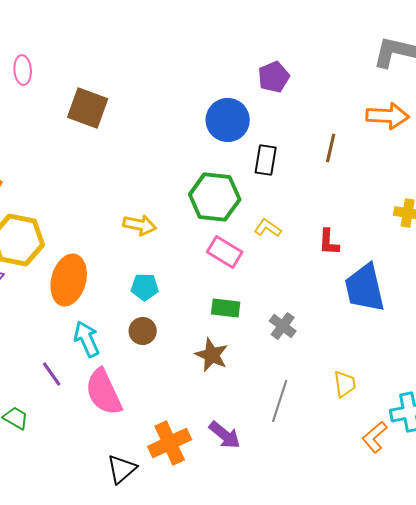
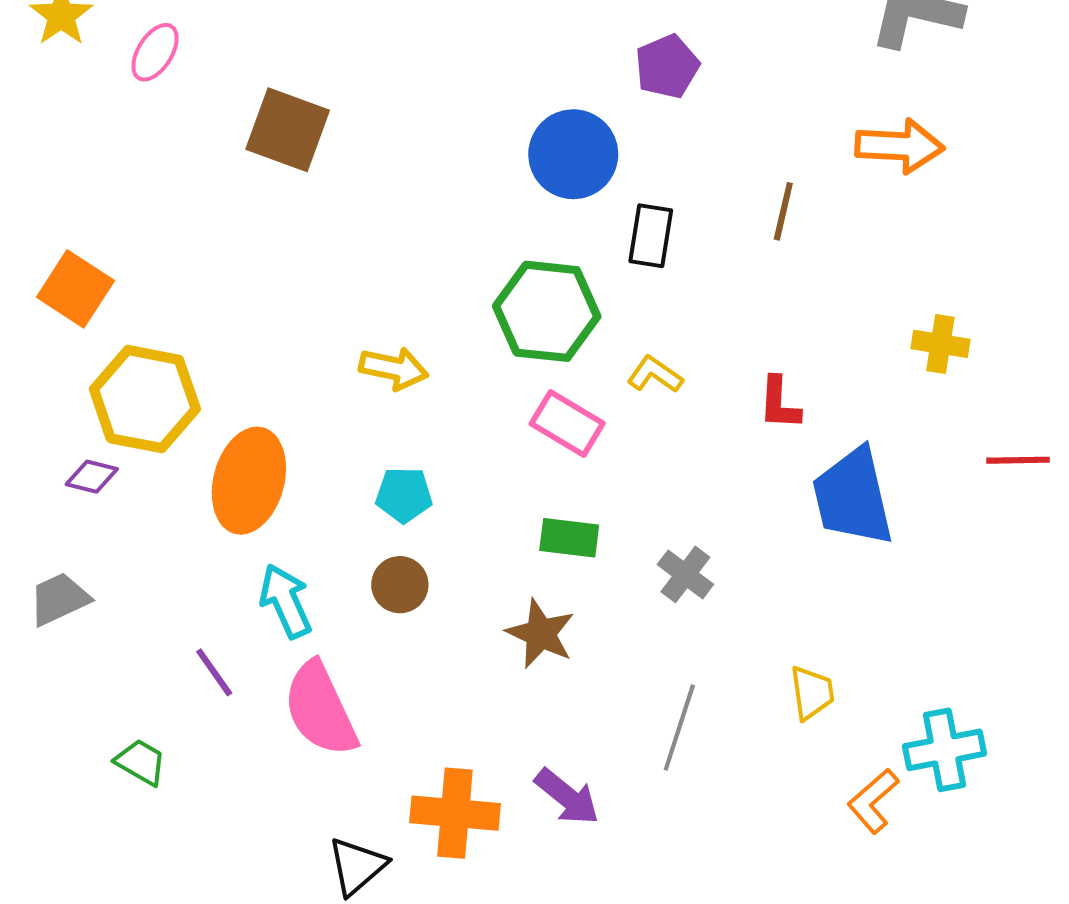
pink ellipse: (23, 70) -> (155, 52), turned 36
orange cross: (170, 443) -> (455, 813), turned 30

